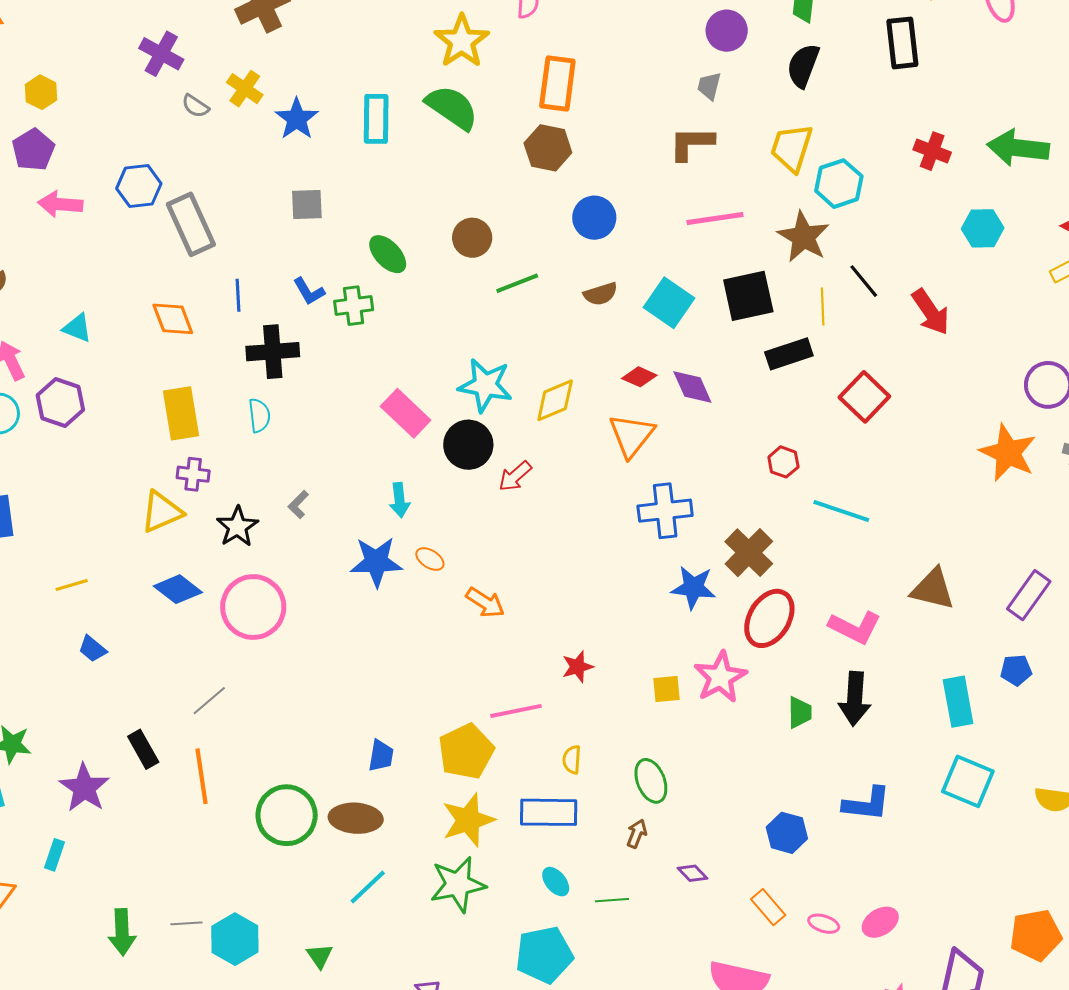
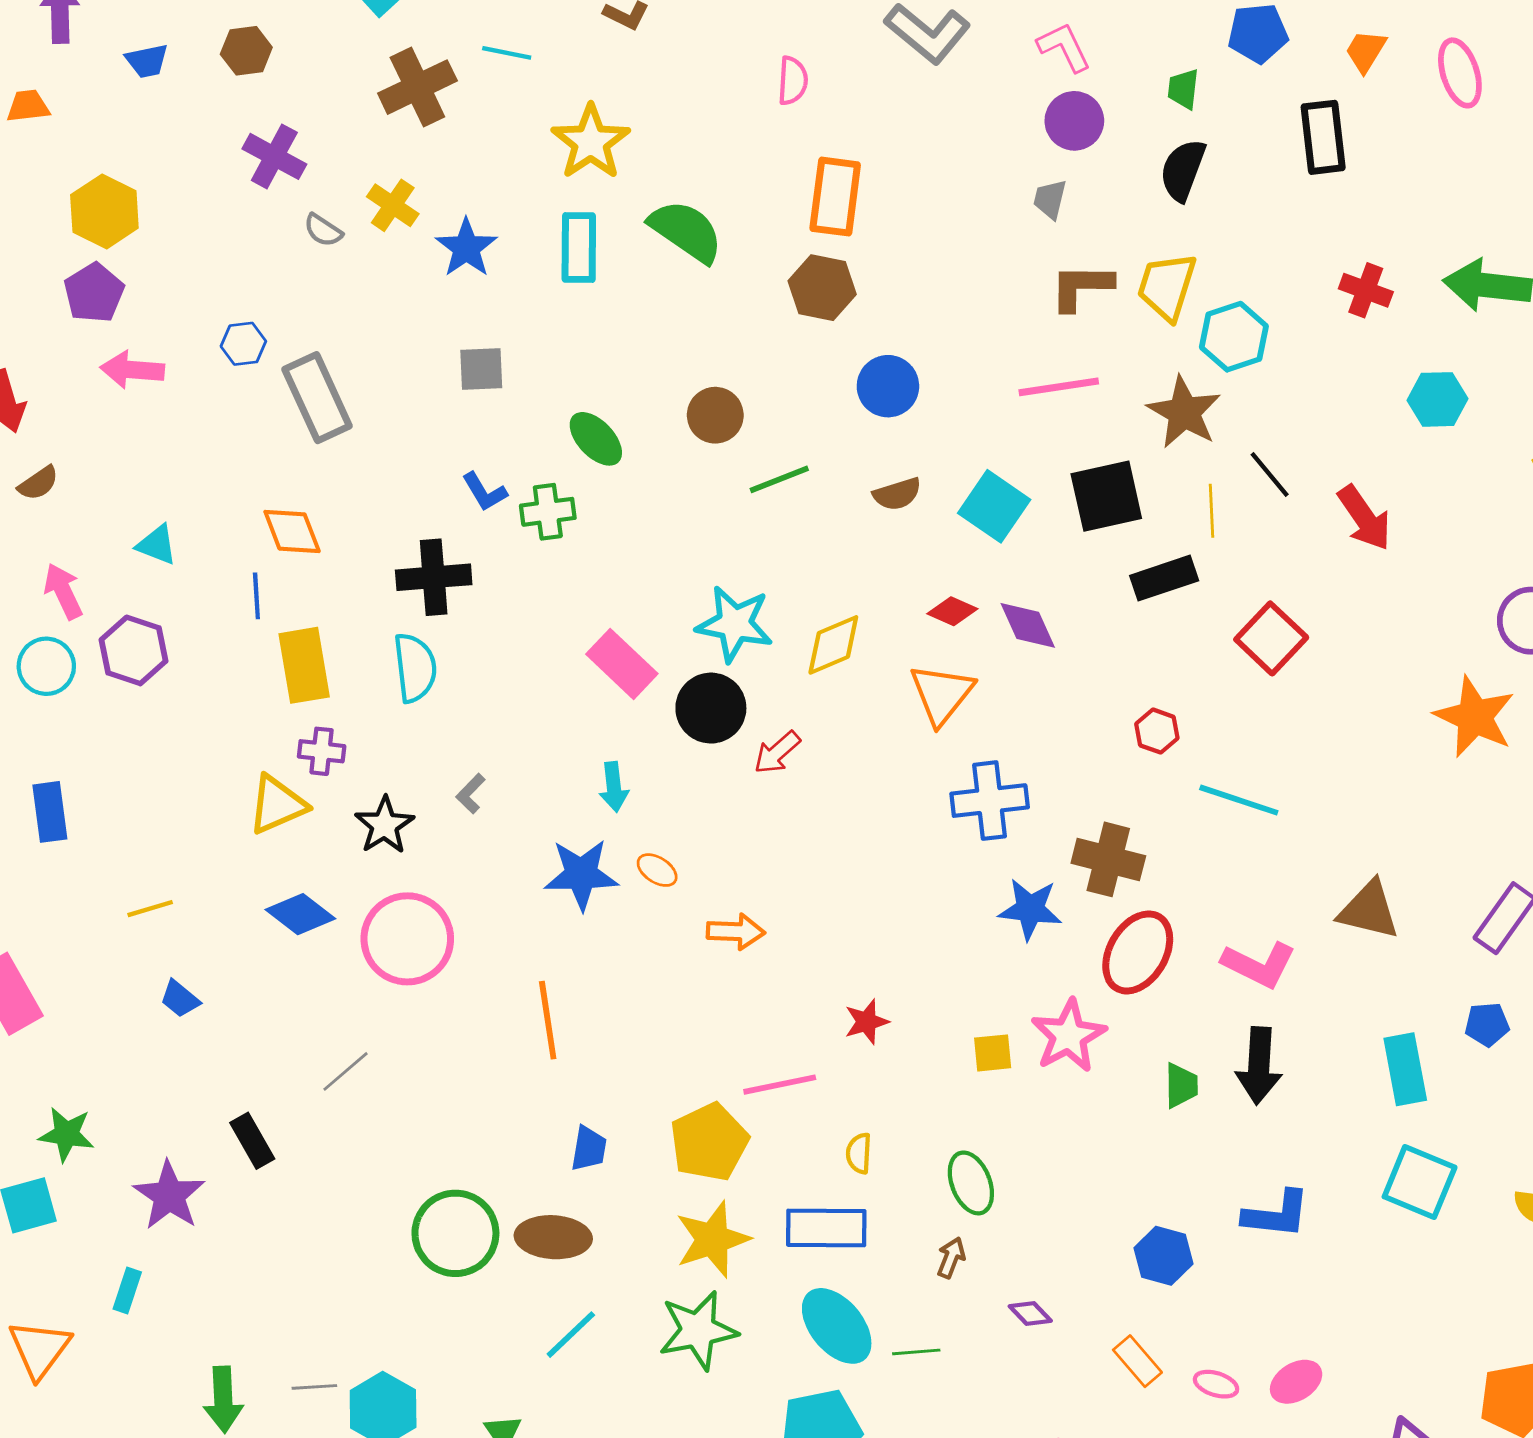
yellow star: (462, 41) -> (591, 142), moved
yellow hexagon: (41, 92) -> (104, 211), size x1.5
brown L-shape: (691, 143) -> (1081, 287), moved
blue hexagon: (139, 186) -> (243, 344), size x0.7
blue line: (238, 295) -> (256, 596), moved
cyan semicircle: (259, 415) -> (415, 668), size x1.4
brown cross: (749, 553) -> (1108, 859), turned -30
orange arrow: (485, 603) -> (736, 932), turned -30
orange line: (201, 776) -> (548, 1020), moved
cyan ellipse: (556, 882) -> (837, 1326), size x1.8

